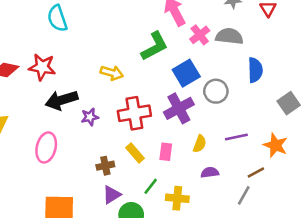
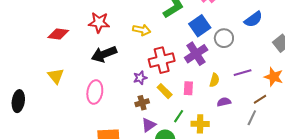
red star: (42, 67) -> (99, 23), moved
blue semicircle: (255, 70) -> (253, 19), turned 60
purple star: (90, 117) -> (140, 78), moved

